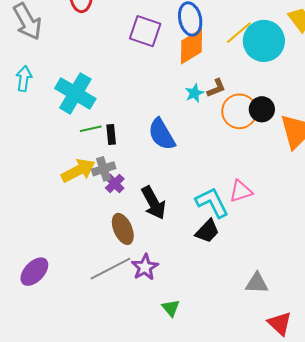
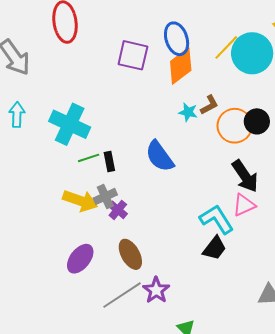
cyan star: (194, 93) -> (188, 112), turned -30
yellow arrow: (78, 171) -> (80, 201), turned 52
black arrow: (154, 203) -> (245, 176), moved
purple ellipse: (34, 272) -> (80, 259), moved

